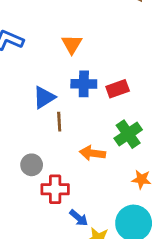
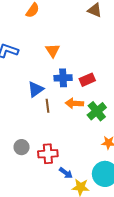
orange arrow: (92, 153) -> (74, 103), moved
gray circle: (32, 165) -> (22, 147), moved

